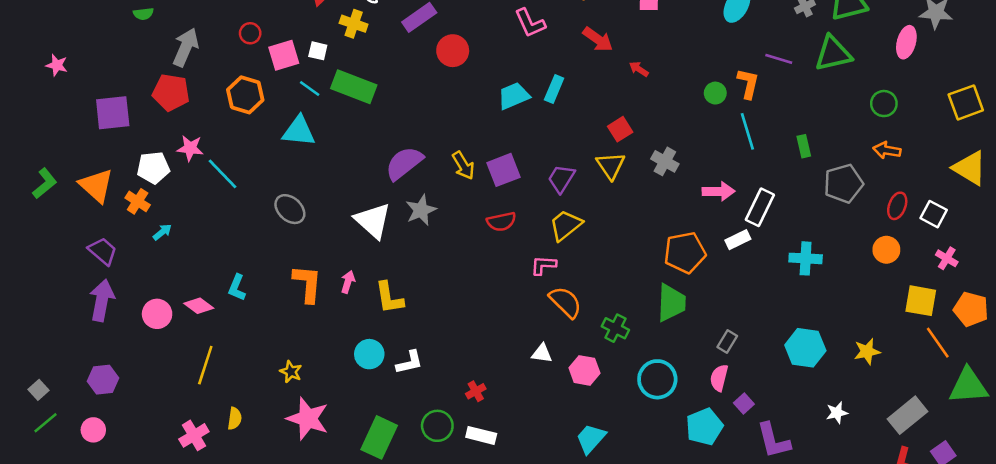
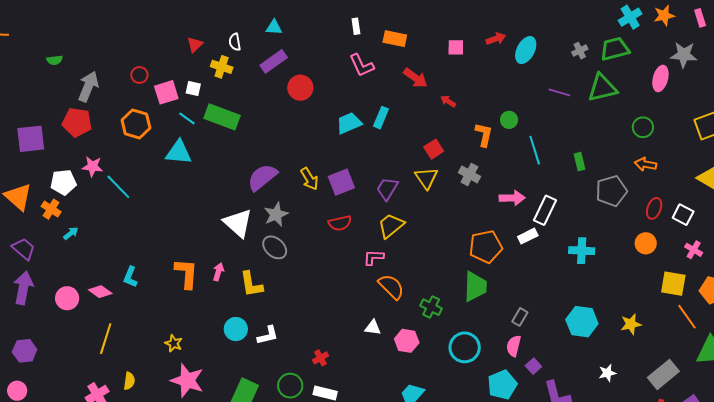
orange L-shape: (748, 84) -> (484, 135), moved
gray ellipse: (290, 209) -> (275, 247), moved

